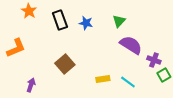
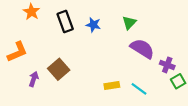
brown square: (65, 64) -> (59, 69), moved
purple arrow: (31, 85) -> (34, 79), moved

